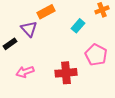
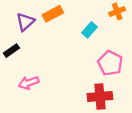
purple triangle: (29, 29) -> (25, 22), moved, turned 30
red cross: (66, 73) -> (100, 97), moved

